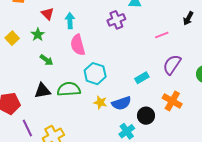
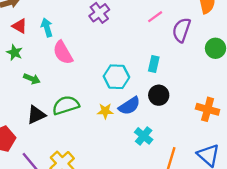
purple semicircle: (172, 65) -> (181, 30), moved
cyan hexagon: (95, 74) -> (116, 77), moved
cyan rectangle: (142, 78) -> (154, 64), moved, turned -32
orange cross: (172, 101) -> (208, 109), moved
black circle: (146, 116) -> (159, 95), moved

